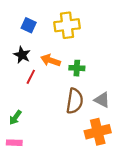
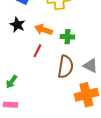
red line: (31, 77) -> (37, 51), moved

